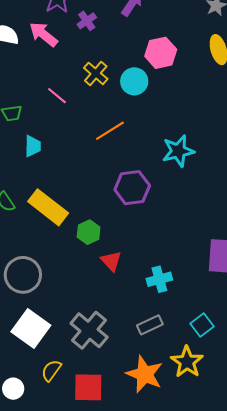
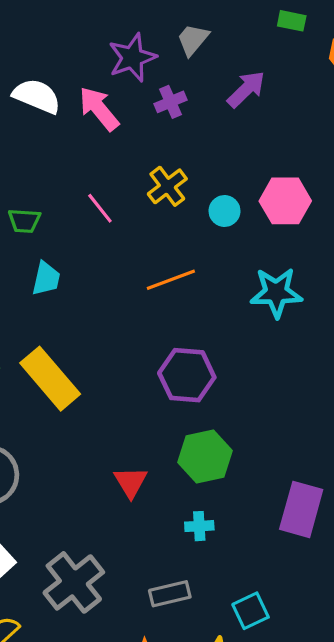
pink hexagon: (161, 53) -> (285, 201), moved
cyan circle: (134, 81) -> (225, 211), size x0.7
cyan star: (178, 151) -> (276, 293), moved
green hexagon: (89, 232) -> (205, 456), moved, size x1.4
cyan cross: (159, 279) -> (199, 526), size x0.7

